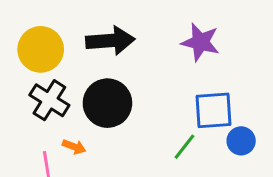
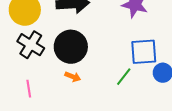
orange arrow: (74, 147) -> (73, 77), moved

